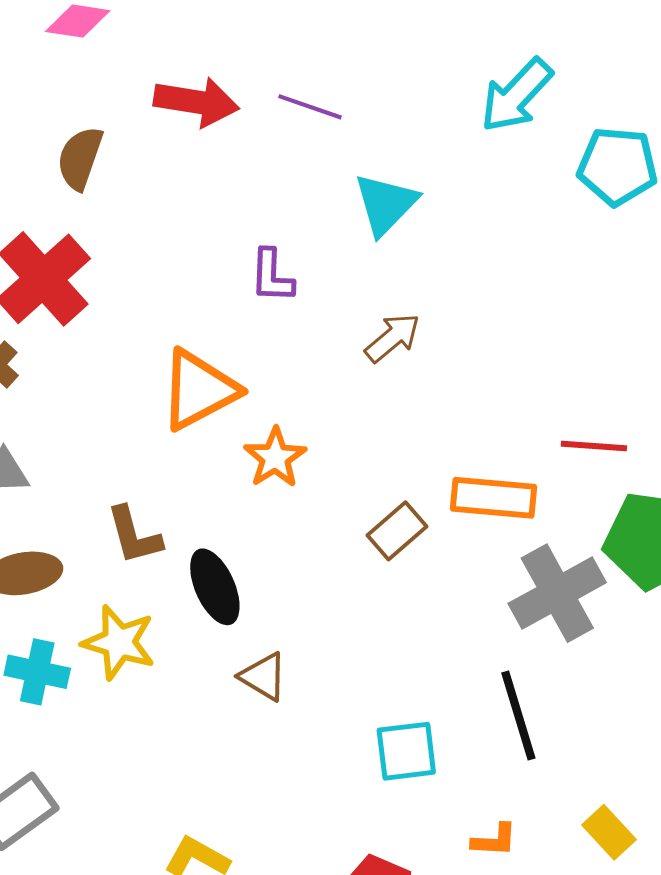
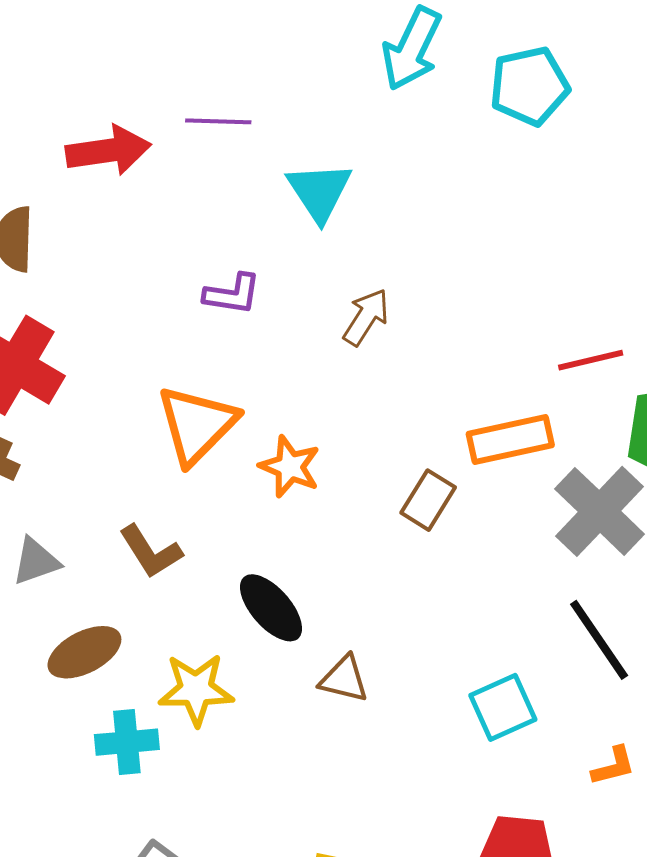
purple L-shape: (272, 276) -> (232, 294), turned -66
brown L-shape: (134, 535) -> (151, 552), moved

